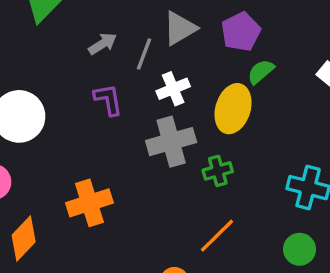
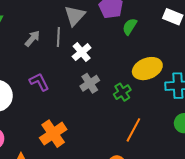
purple L-shape: (108, 100) -> (39, 82), moved
yellow ellipse: (233, 109) -> (147, 69), moved, turned 68
gray cross: (171, 142) -> (90, 83), size x0.7

